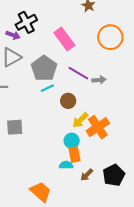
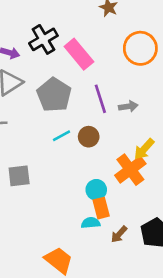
black cross: (26, 22) -> (43, 39), moved
purple line: (78, 73) -> (100, 99), turned 45
cyan line: (47, 88) -> (62, 136), moved
yellow arrow: (80, 120) -> (144, 149), moved

